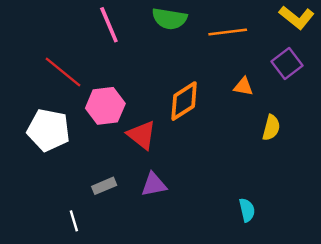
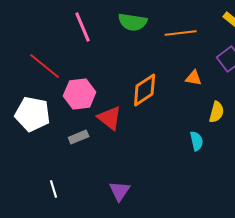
purple triangle: (154, 185) -> (120, 191), moved, turned -45
gray rectangle: (104, 186) -> (79, 137), moved
cyan semicircle: (247, 210) -> (197, 141), moved

